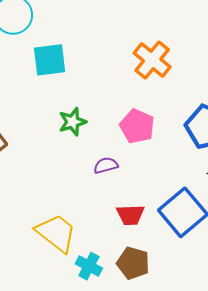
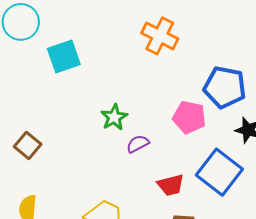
green star: (72, 122) -> (114, 117), moved
pink pentagon: (137, 126) -> (189, 117), moved

